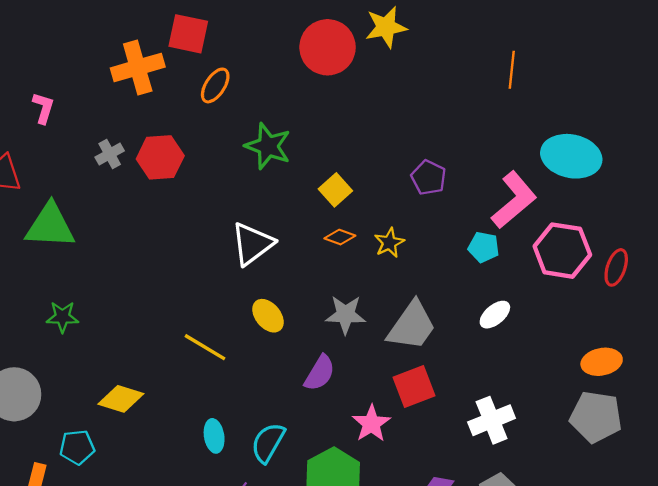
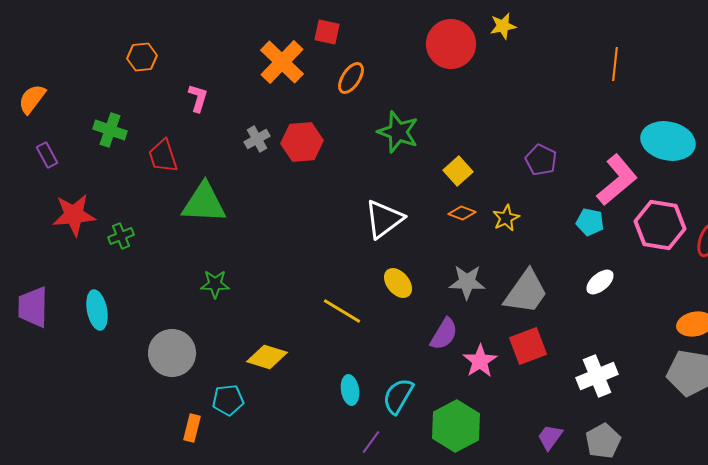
yellow star: (386, 27) -> (503, 26), size x0.7
red square: (188, 34) -> (327, 32), size x0.7
orange cross: (138, 67) -> (282, 62), turned -30
pink star: (371, 424) -> (480, 361), moved

